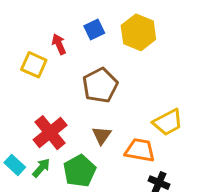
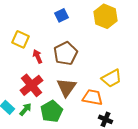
yellow hexagon: (138, 32) -> (106, 16), moved
red arrow: (59, 44) -> (38, 56), moved
brown triangle: (102, 135) -> (66, 87), size x1.5

